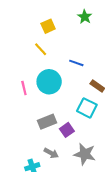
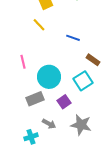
cyan circle: (49, 82) -> (49, 77), moved
cyan square: (87, 108) -> (83, 81), turned 30
gray rectangle: (47, 122) -> (35, 99), moved

